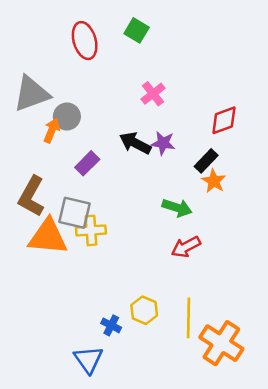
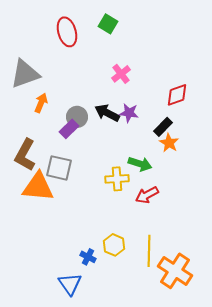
gray circle: (67, 116) -> (77, 117), moved
yellow cross: (91, 230) -> (117, 179), moved

